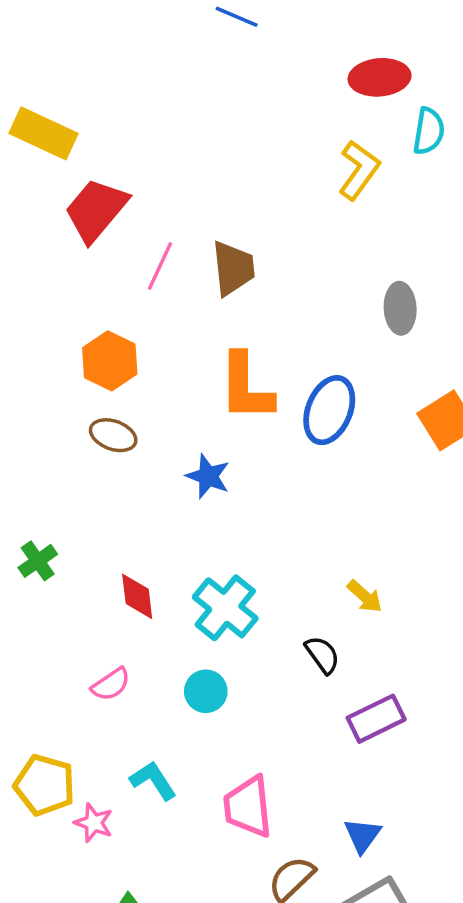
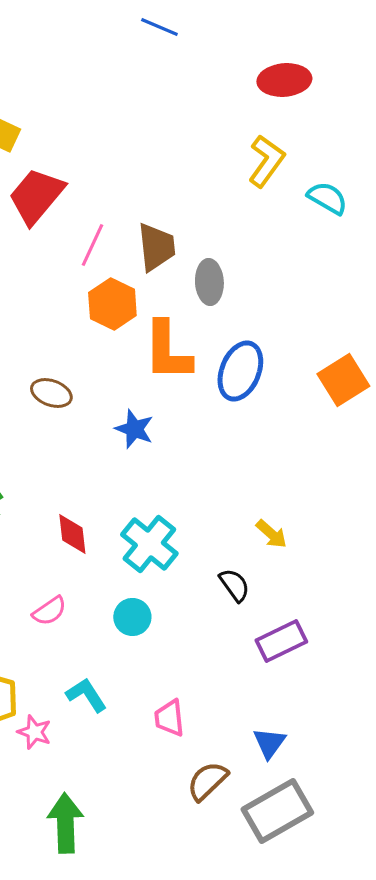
cyan semicircle: (429, 131) -> (327, 198), moved, turned -69
gray ellipse: (400, 308) -> (209, 282), moved
orange hexagon: (110, 361) -> (112, 304), moved
pink trapezoid: (248, 807) -> (169, 718), size x0.7

